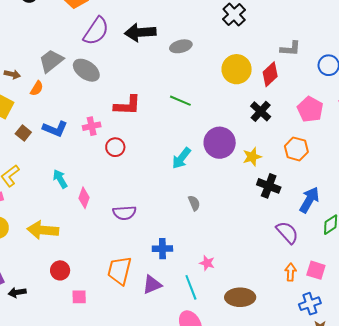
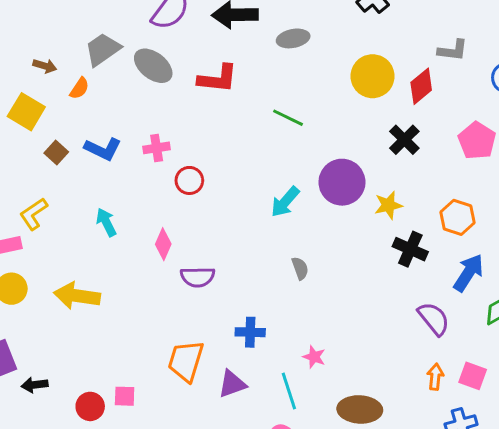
red L-shape: (127, 105) -> (218, 79), moved
orange hexagon: (296, 149) -> (457, 217), moved
pink diamond: (84, 198) -> (163, 244), moved
red circle: (60, 270) -> (90, 406), moved

